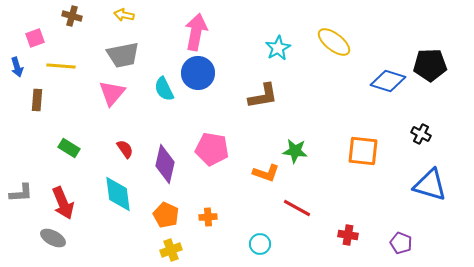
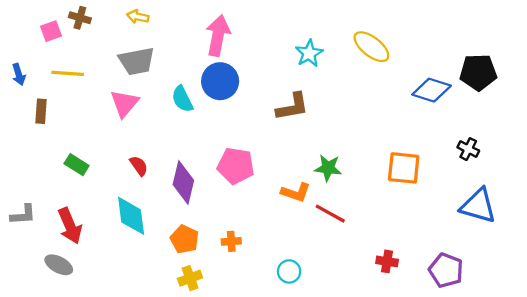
pink square: (35, 38) -> (51, 31), moved
red line: (297, 208) -> (330, 214), moved
purple pentagon: (401, 243) -> (446, 270), size x1.4

